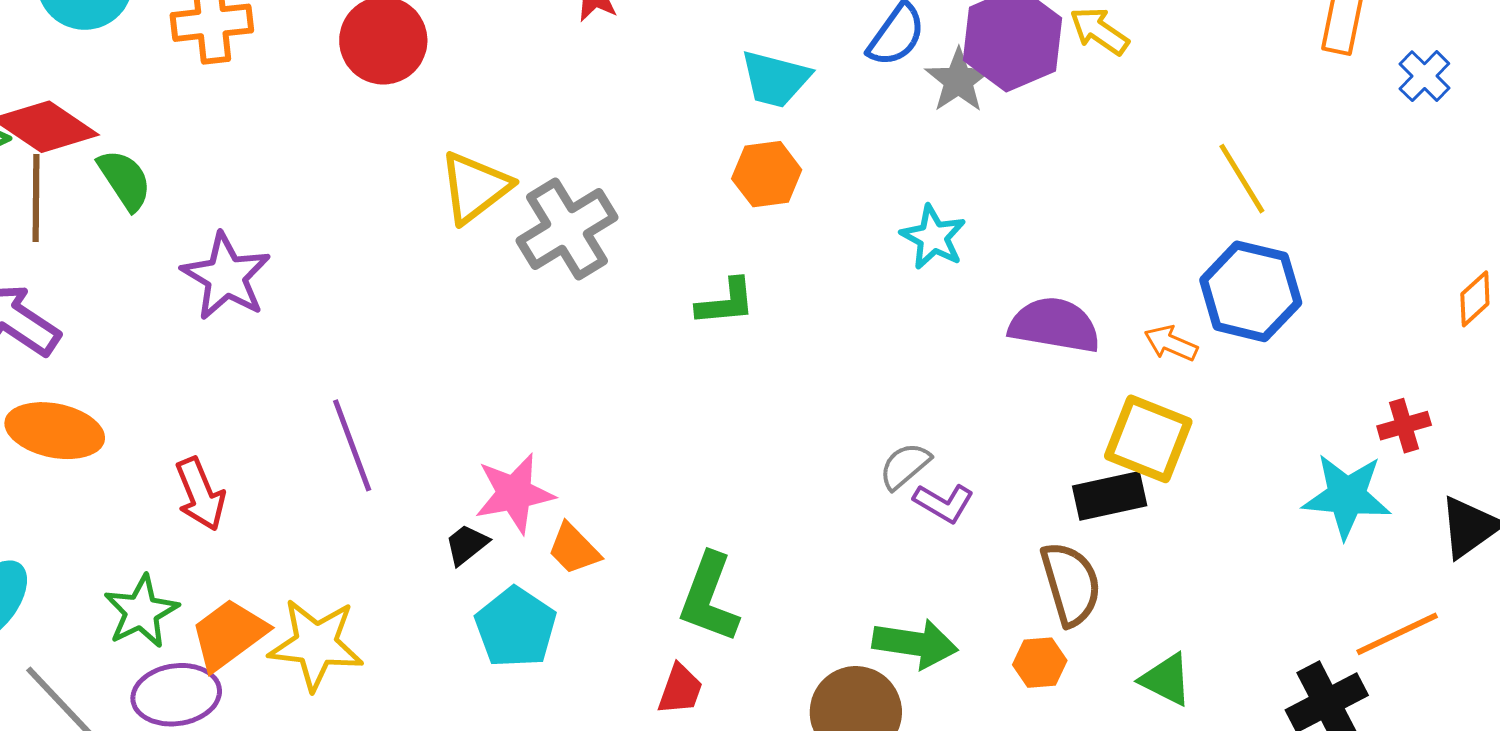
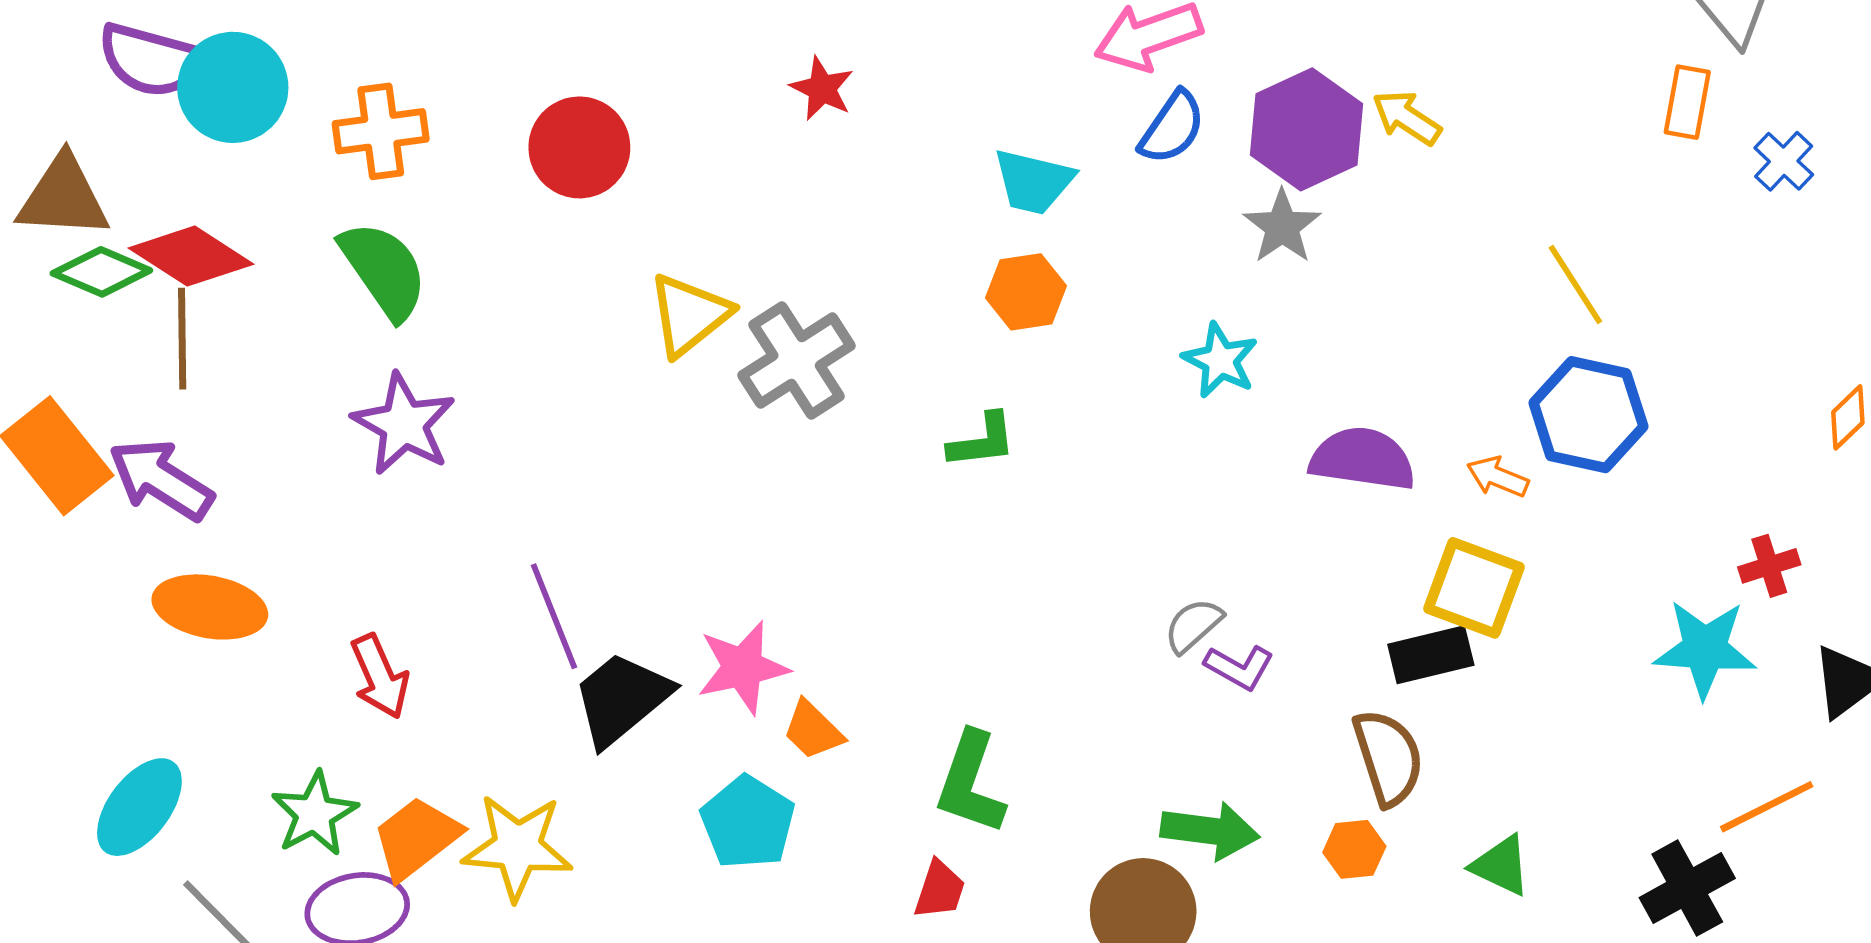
gray star: (958, 80) -> (1282, 227), moved
green semicircle: (125, 180) -> (384, 270), moved, size x1.4
black trapezoid: (467, 545) -> (622, 699), moved, size x2.0

